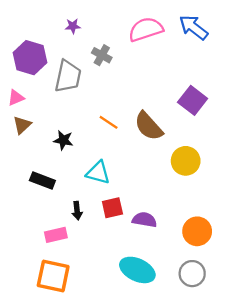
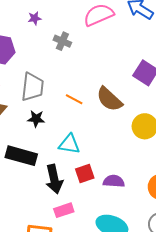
gray trapezoid: (68, 76) -> (32, 87), moved
black rectangle: (42, 180) -> (21, 156), size x1.4
black arrow: (77, 211) -> (54, 179), size x1.8
pink rectangle: (56, 235) -> (64, 210), moved

